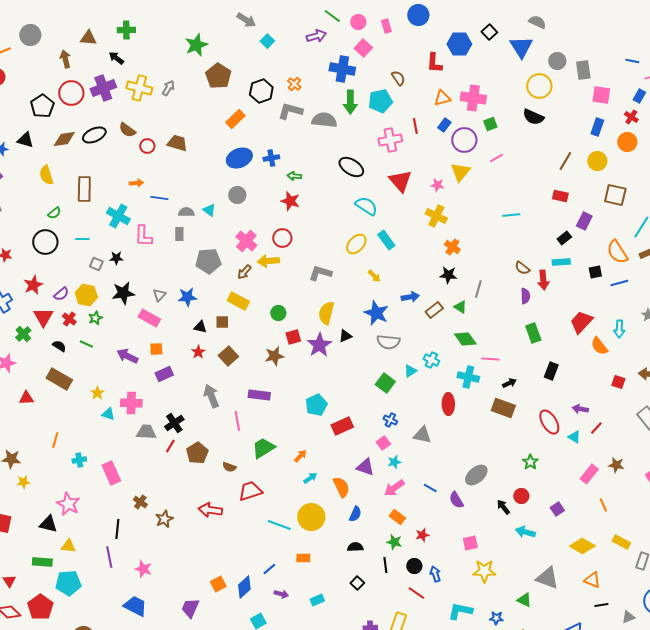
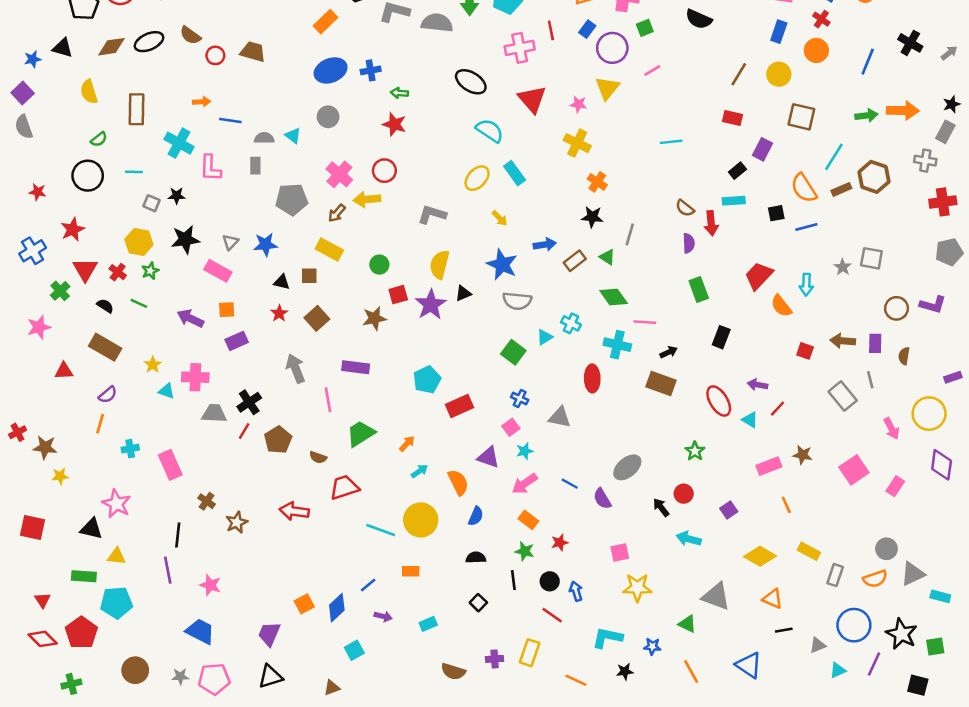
purple semicircle: (61, 294) -> (108, 395), moved
pink rectangle: (589, 474) -> (769, 466), turned 30

